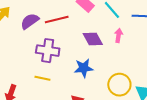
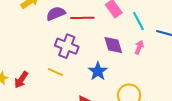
blue star: (84, 68) -> (98, 71), turned 30

